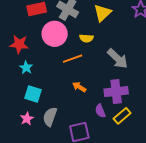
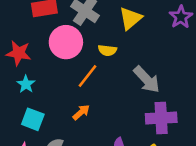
orange line: (73, 59) -> (88, 76), turned -36
orange arrow: (79, 87) -> (81, 112), moved, turned 104
purple cross: (116, 92) -> (161, 118), moved

